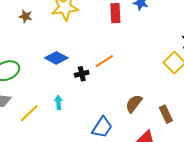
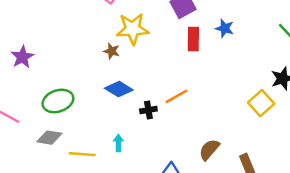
brown star: (26, 16) -> (112, 51), moved
yellow line: (29, 113) -> (82, 154), turned 45

